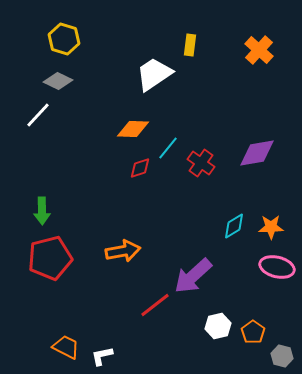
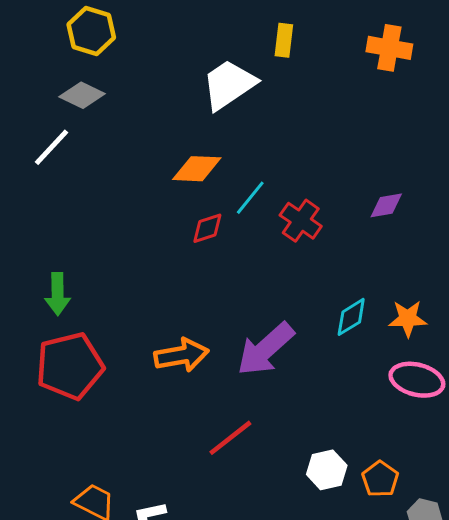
orange cross: (259, 50) -> (389, 48), turned -32
purple diamond: (257, 153) -> (386, 205), size x0.6
purple arrow: (193, 276) -> (266, 349), moved

